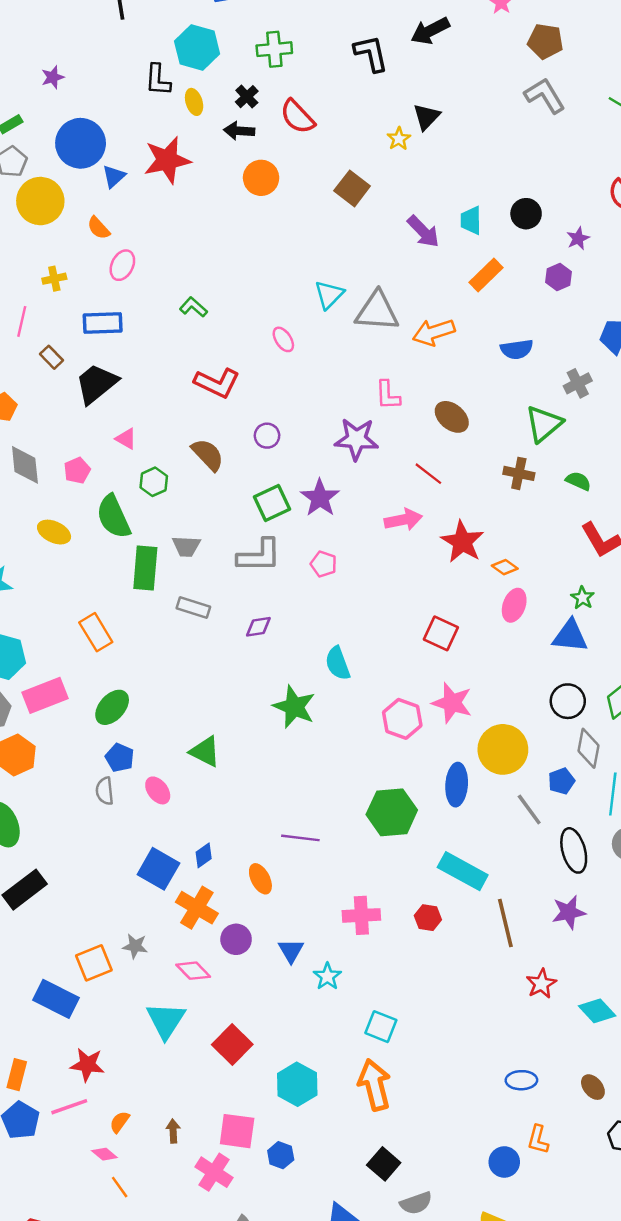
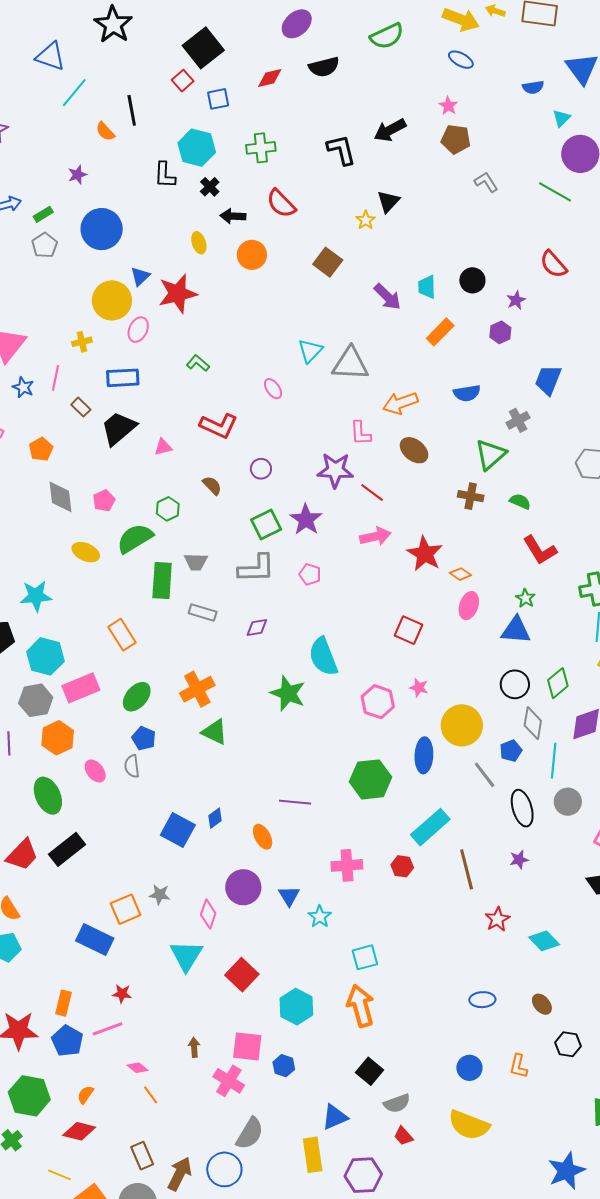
brown pentagon: (545, 41) -> (456, 139), moved
gray L-shape: (545, 96) -> (486, 182), size x0.7
black cross: (247, 97) -> (210, 187), moved
yellow ellipse: (194, 102) -> (199, 243), moved
red star: (167, 160) -> (178, 294), moved
blue triangle: (114, 176) -> (140, 276), moved
yellow circle: (40, 201) -> (112, 300), moved
orange semicircle: (99, 228) -> (105, 131), moved
orange arrow: (434, 332) -> (400, 403), moved
pink triangle: (126, 439) -> (163, 447), moved, turned -42
brown semicircle: (208, 455) -> (212, 485), size x0.7
red line: (428, 474) -> (372, 492), moved
green semicircle: (113, 517) -> (135, 538), turned 84
cyan semicircle: (338, 663) -> (323, 657), size x1.4
pink star: (452, 703) -> (419, 688), size x0.6
pink ellipse: (158, 790) -> (95, 771), moved
cyan rectangle: (463, 871) -> (430, 827), turned -69
orange cross: (197, 908) -> (197, 689), moved, turned 32
purple star: (569, 912) -> (519, 860), size x0.7
purple circle: (236, 939) -> (243, 887), size x1.4
pink diamond: (193, 971) -> (208, 914), turned 64
cyan square: (381, 1027) -> (365, 957), turned -36
red star: (87, 1065) -> (122, 994), size x0.7
orange semicircle: (120, 1122) -> (85, 1095), moved
orange L-shape: (538, 1140) -> (518, 1066), moved

